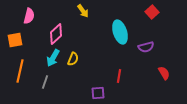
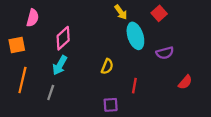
yellow arrow: (83, 11) -> (121, 12), moved
red square: (152, 12) -> (159, 13), moved
yellow semicircle: (73, 59) -> (107, 66), moved
red semicircle: (164, 73) -> (185, 82), turned 72

